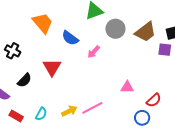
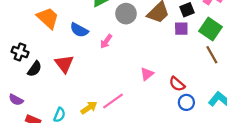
black semicircle: (24, 80) -> (35, 69), moved
pink triangle: (127, 87) -> (147, 74), turned -32
red semicircle: (154, 100) -> (177, 84), turned 91
blue circle: (142, 118) -> (186, 102), moved

